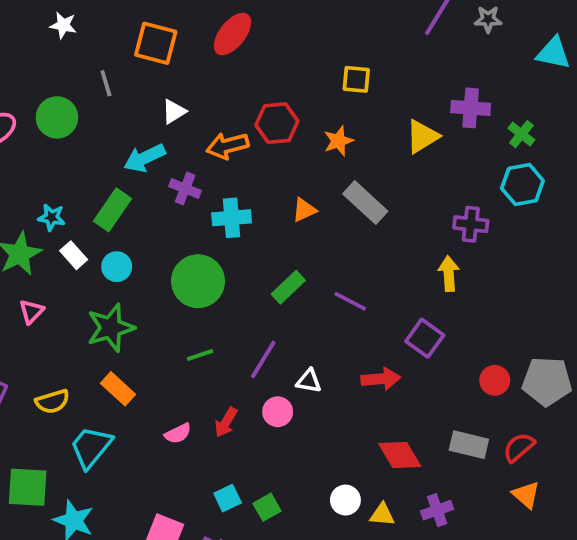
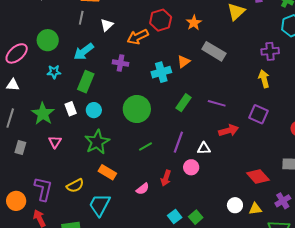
gray line: (106, 83) -> (81, 18), moved, turned 40
cyan arrow: (145, 158) -> (84, 52), moved
cyan star: (52, 217) -> (54, 72), moved
cyan cross: (232, 218) -> (161, 72), moved
white rectangle: (74, 255) -> (71, 109), turned 32
red arrow: (381, 379) -> (229, 130), moved

